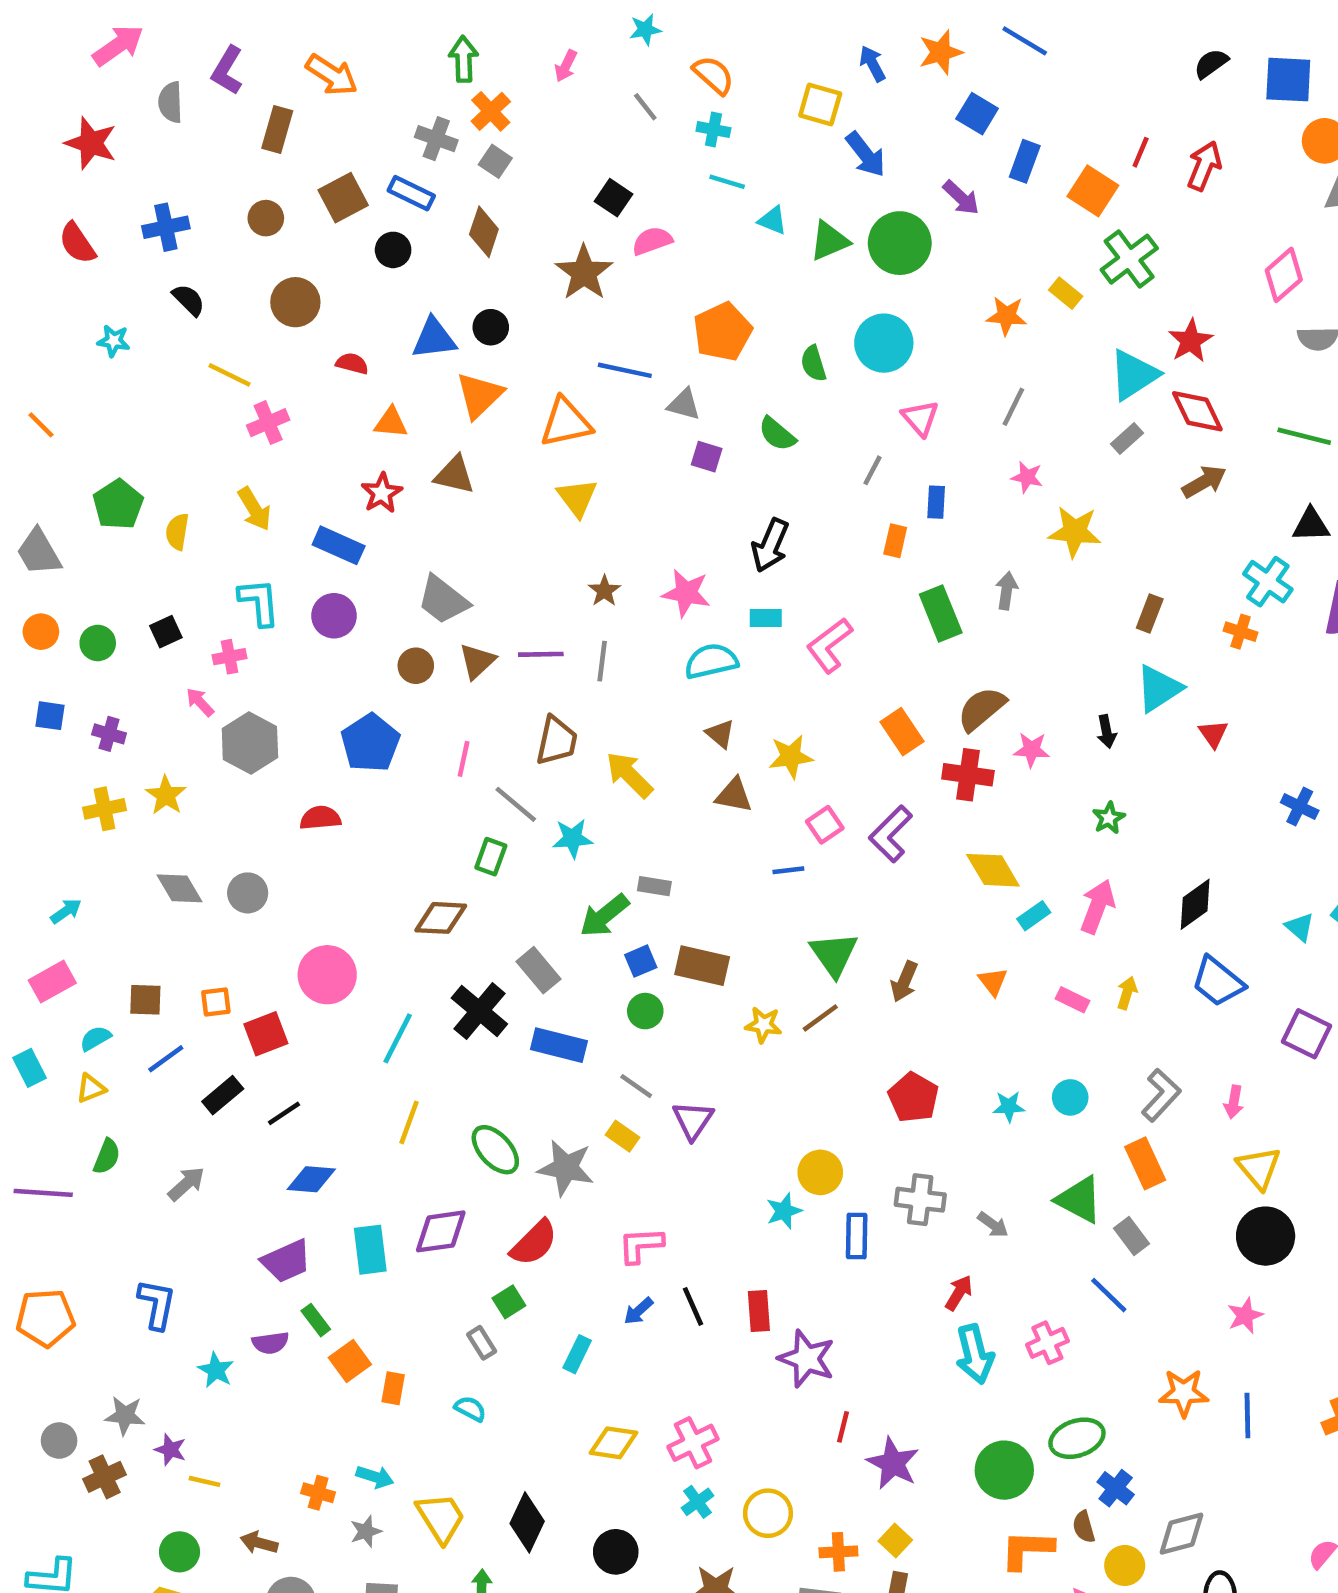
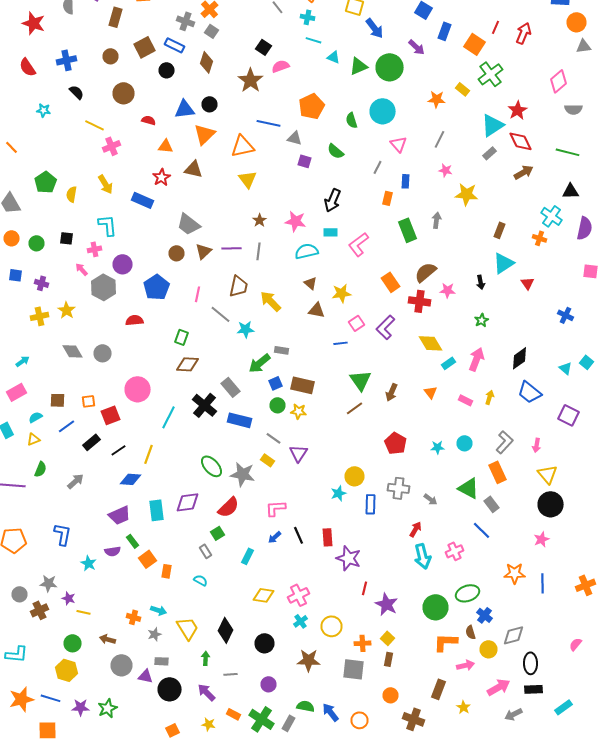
purple circle: (334, 616) -> (122, 264), moved
black square: (166, 632) -> (66, 238), turned 32
green rectangle: (491, 857) -> (182, 337), moved
yellow star: (763, 1025) -> (298, 411), moved
yellow line: (409, 1122) -> (148, 454), moved

